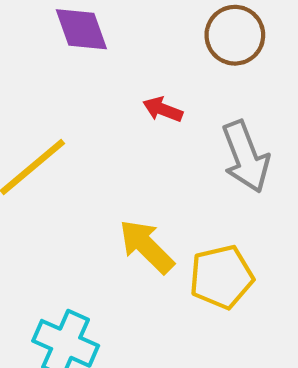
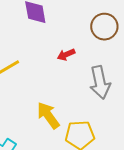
red arrow: (163, 109) -> (66, 55), turned -54

